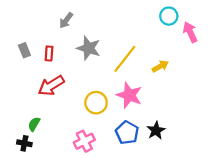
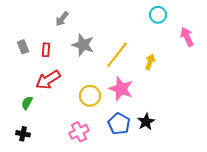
pink arrow: (190, 32) -> (187, 37), moved
yellow arrow: (160, 66) -> (150, 62), turned -42
green semicircle: (34, 124) -> (27, 103), moved

